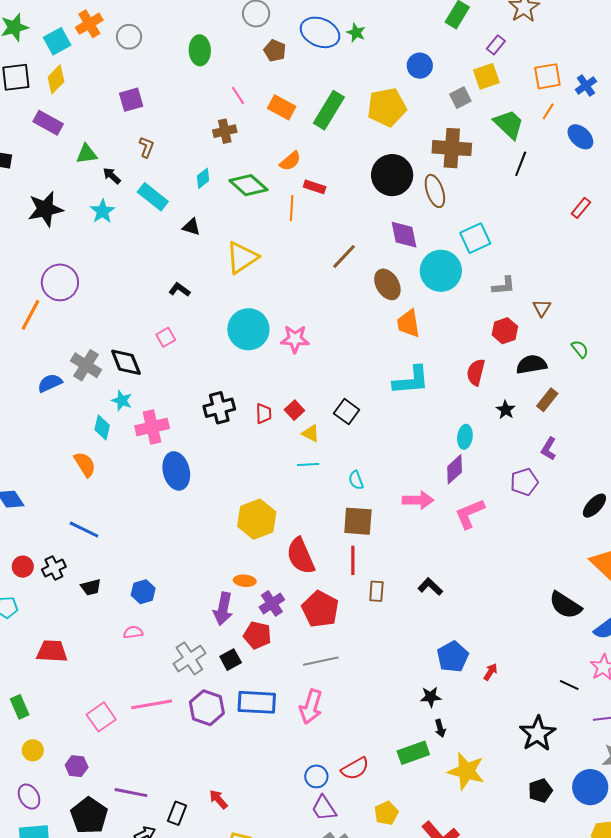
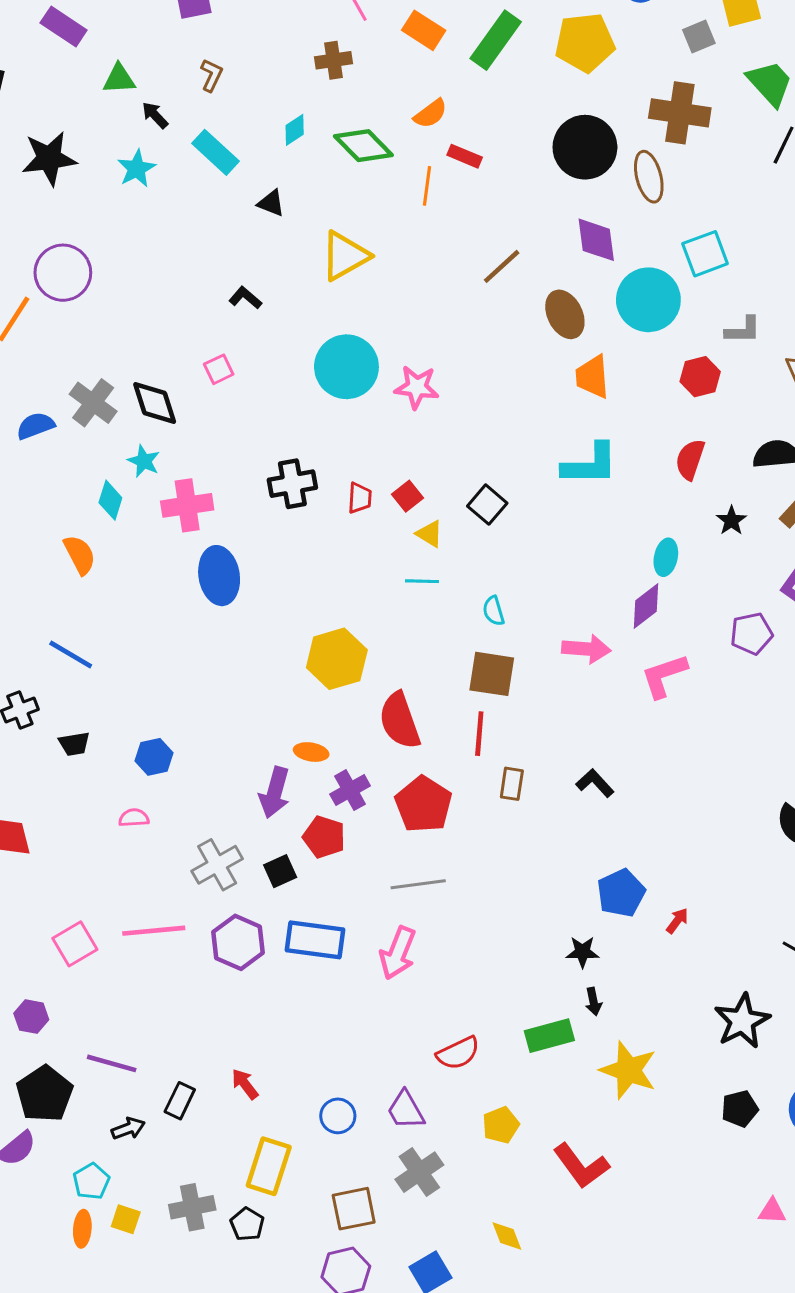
red hexagon: (505, 331) -> (700, 377), moved
blue circle: (316, 776) -> (338, 1116), moved

